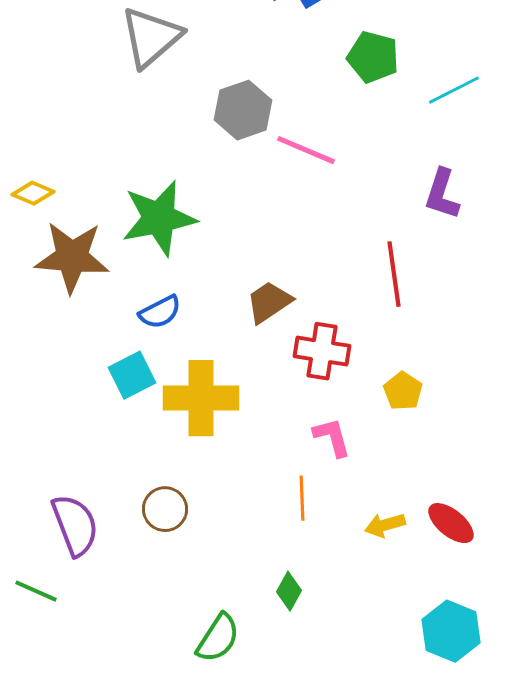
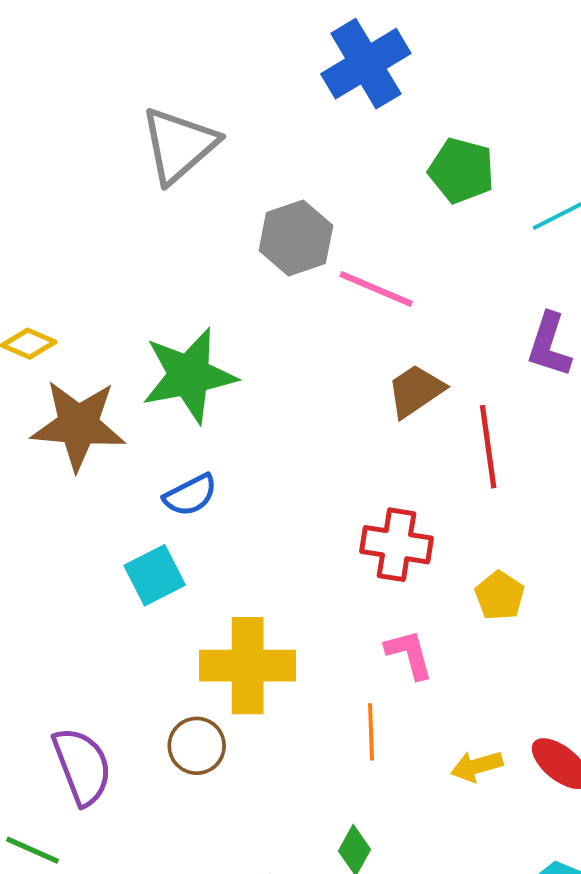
brown trapezoid: (269, 302) -> (416, 391), moved
yellow cross: (201, 398) -> (248, 666), moved

